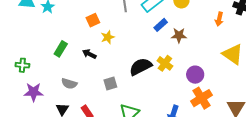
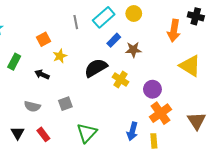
orange arrow: (219, 19) -> (174, 31), size x1.5
green rectangle: (61, 49) -> (14, 62), moved
black semicircle: (141, 67) -> (96, 68), moved
gray semicircle: (69, 84) -> (32, 106), moved

